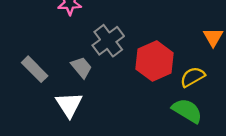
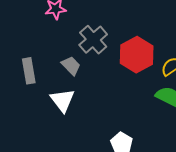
gray rectangle: (35, 69) -> (29, 71), turned 40

